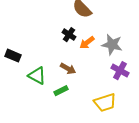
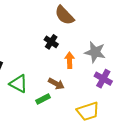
orange arrow: (87, 43) -> (70, 60), moved, turned 126
brown arrow: (68, 69) -> (56, 84), moved

